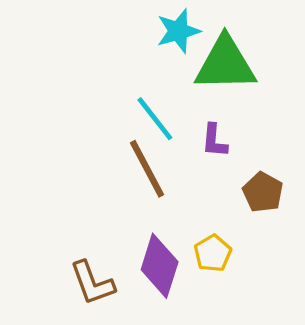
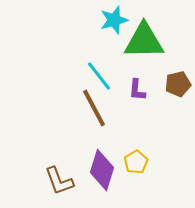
brown pentagon: (263, 192) -> (178, 84), moved, turned 30

